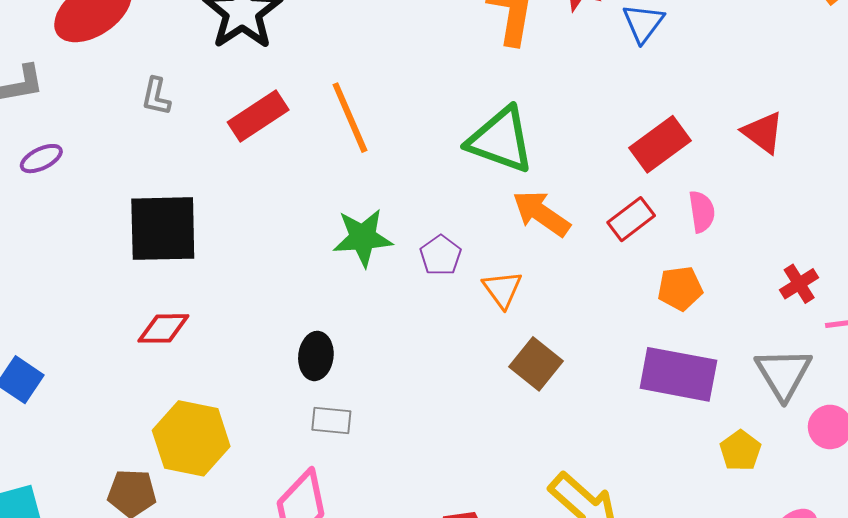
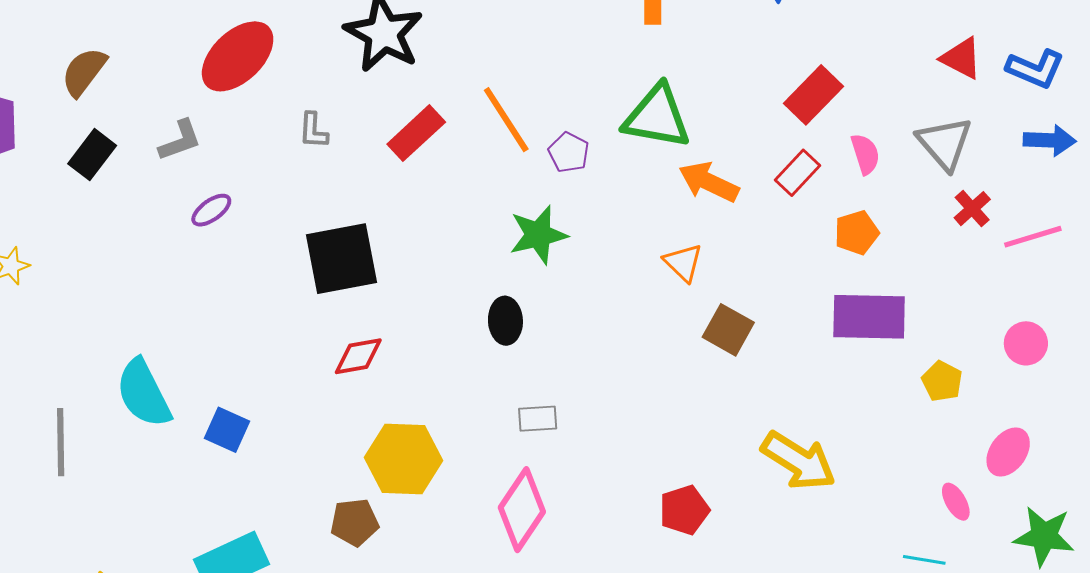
red triangle: (763, 133) -> (961, 58), moved
purple pentagon: (441, 255) -> (569, 152), moved
black ellipse: (316, 356) -> (505, 321), moved
gray triangle: (783, 374) -> (945, 143), moved

